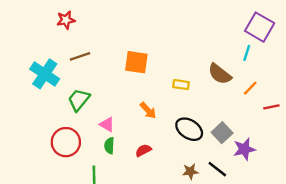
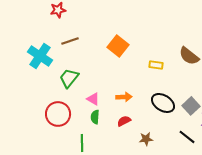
orange square: (136, 62) -> (118, 46), turned 30
orange arrow: (148, 110) -> (124, 97), moved, turned -49
brown star: (190, 171) -> (146, 139), moved

